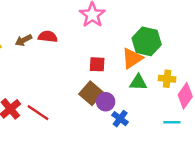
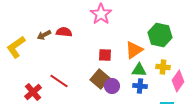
green hexagon: (147, 41) -> (160, 35), moved
red line: (38, 113) -> (59, 81), moved
blue cross: (120, 119) -> (140, 86), moved, turned -32

